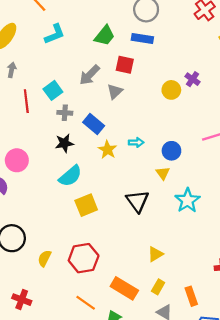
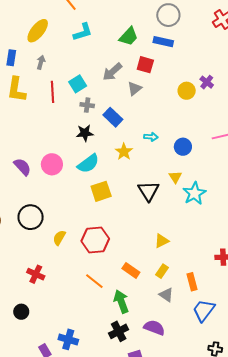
yellow star: (107, 150) -> (124, 152), moved
pink circle: (17, 160) -> (52, 164), moved
yellow triangle: (163, 173) -> (175, 177), moved
orange rectangle: (124, 288) -> (131, 270), size x0.7

